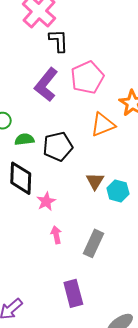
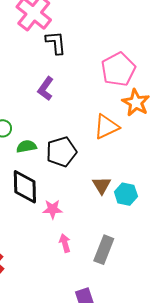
pink pentagon: (87, 77) -> (118, 69), moved
purple L-shape: (46, 85) -> (46, 89), size x0.7
pink star: (46, 201) -> (53, 209), turned 30

